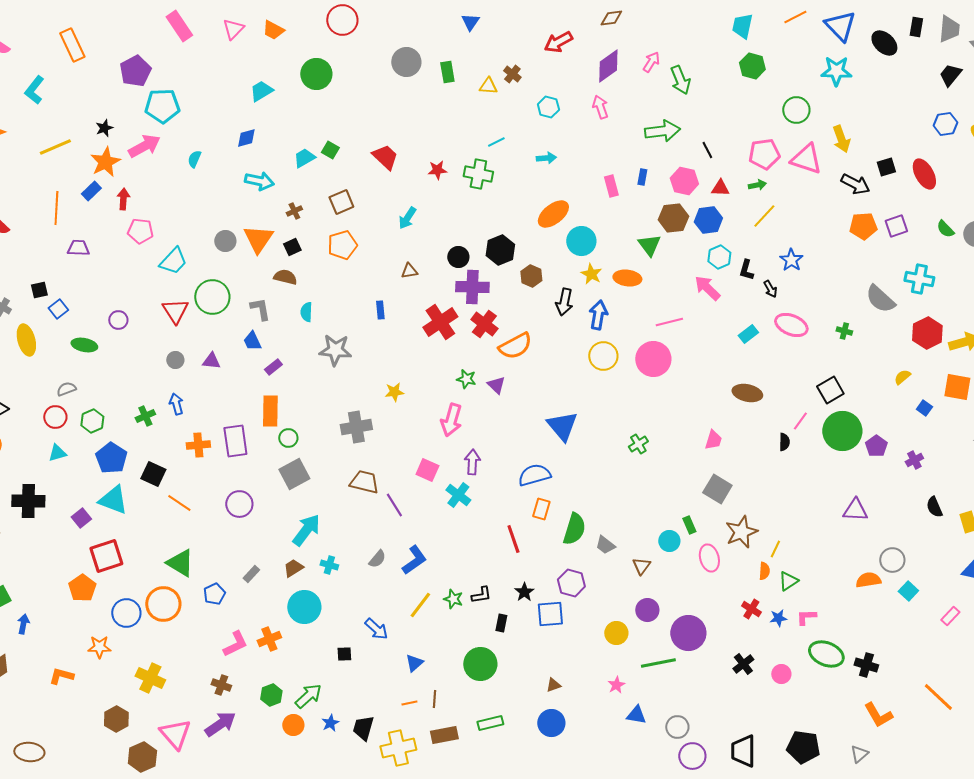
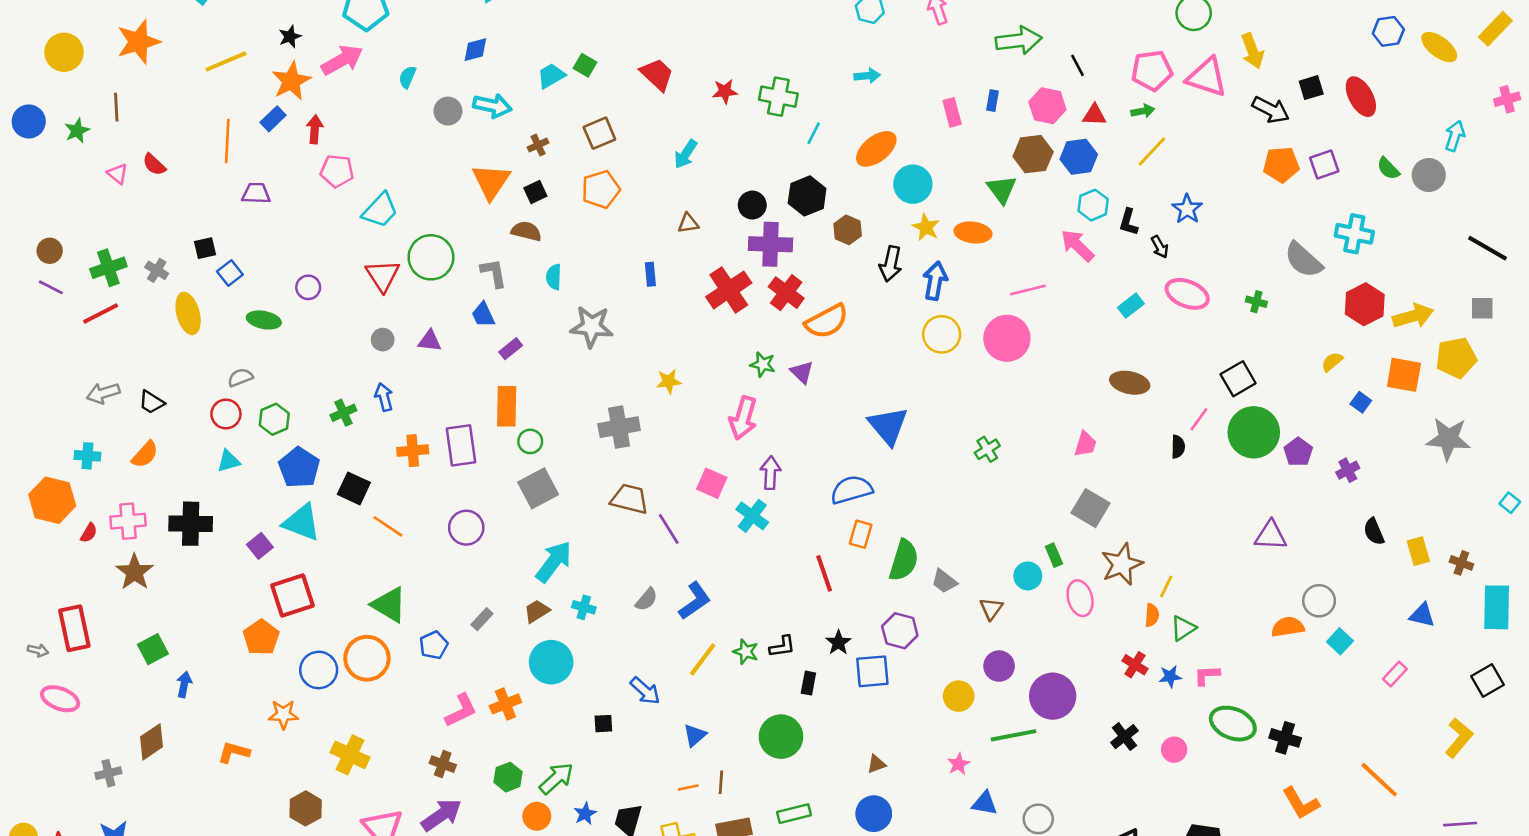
cyan line: (496, 142) -> (814, 133), moved, turned -36
gray circle: (225, 241) -> (448, 111), moved

